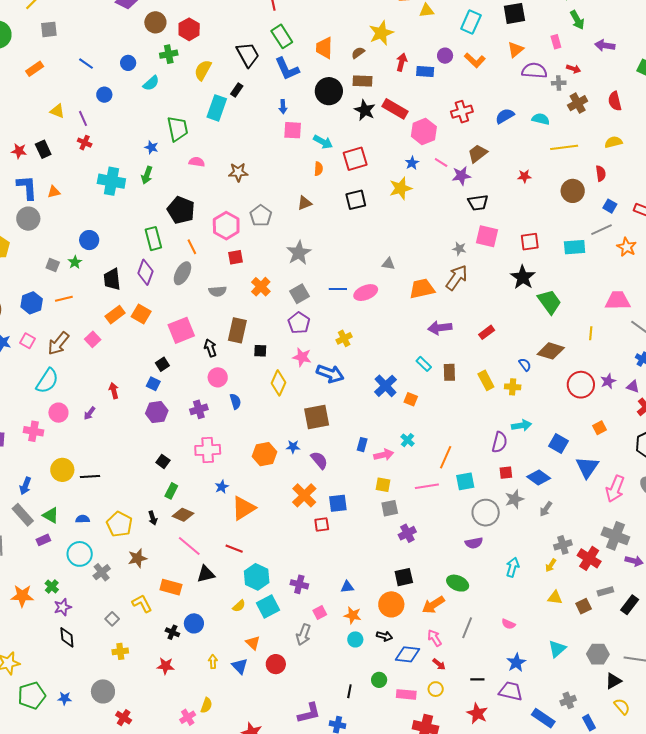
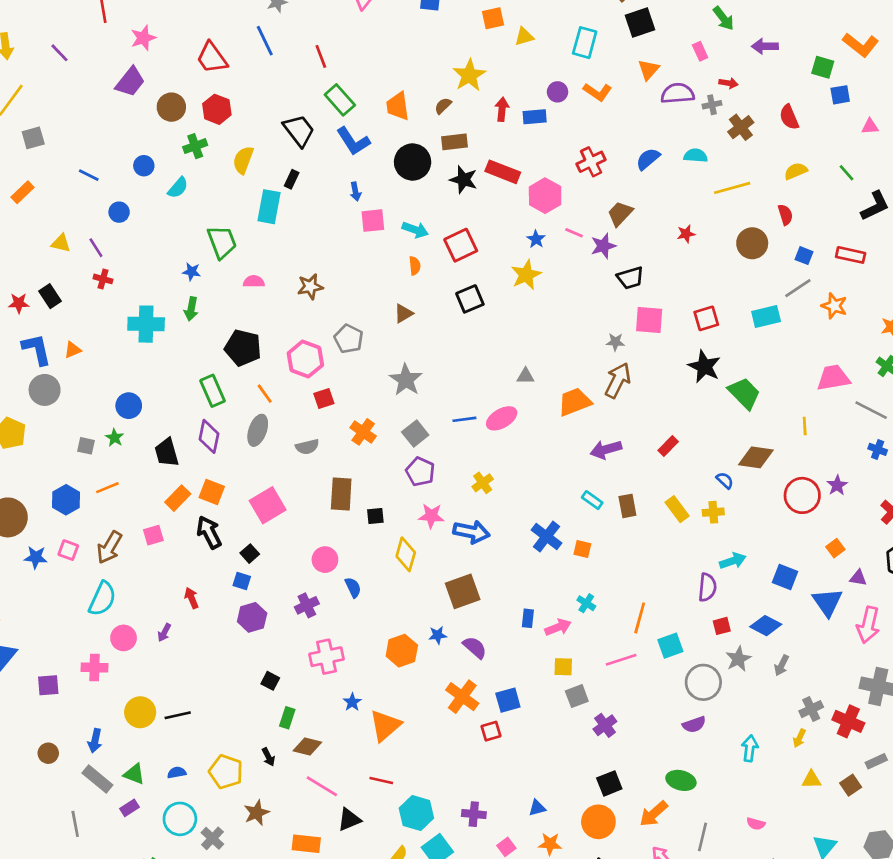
pink square: (93, 339) -> (153, 535), turned 35
black arrow: (210, 348) -> (209, 532), moved, size x1.4
purple triangle: (633, 387) -> (858, 578), moved

